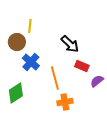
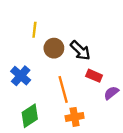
brown circle: (17, 42) -> (54, 48), moved
blue cross: (31, 62) -> (21, 76), moved
green diamond: (16, 93) -> (30, 116), moved

